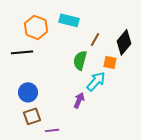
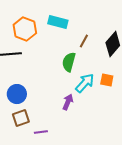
orange square: (110, 62) -> (107, 80), moved

